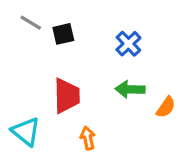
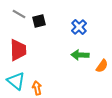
red trapezoid: (67, 96) -> (18, 50), moved
orange arrow: (88, 138) -> (37, 88), moved

